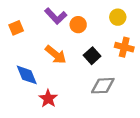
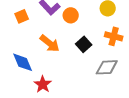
orange square: (16, 28) -> (22, 16), moved
gray diamond: (103, 86) -> (107, 67), moved

